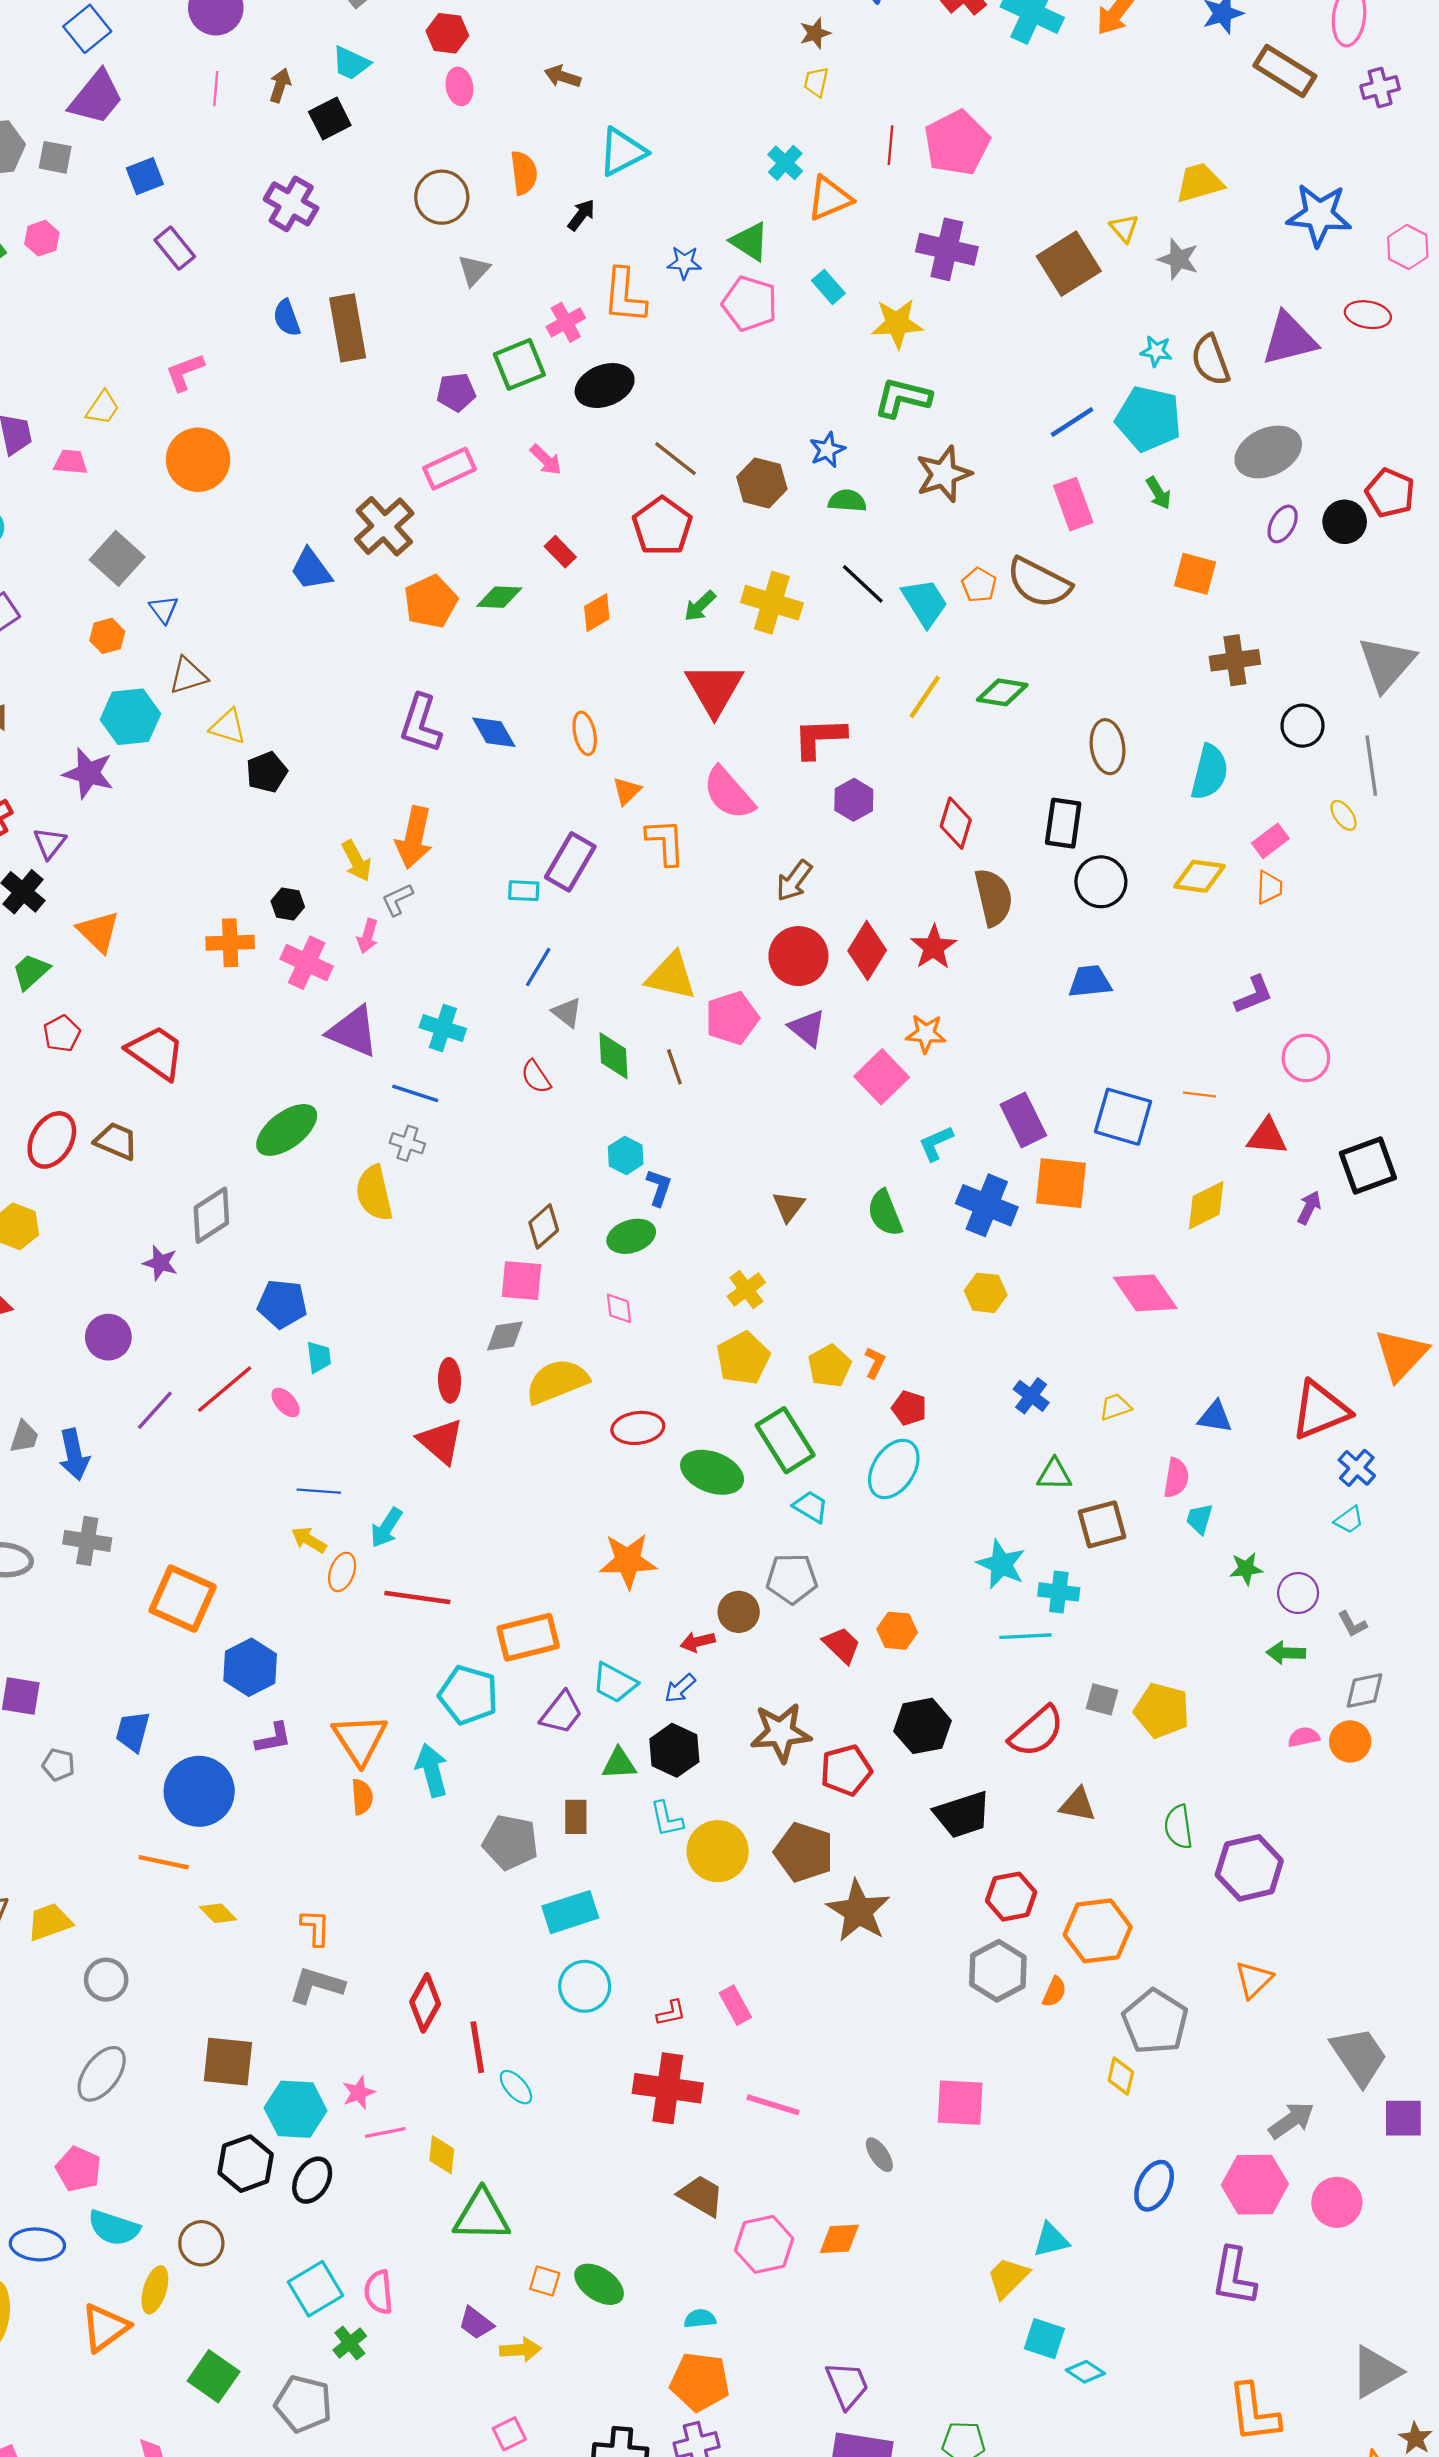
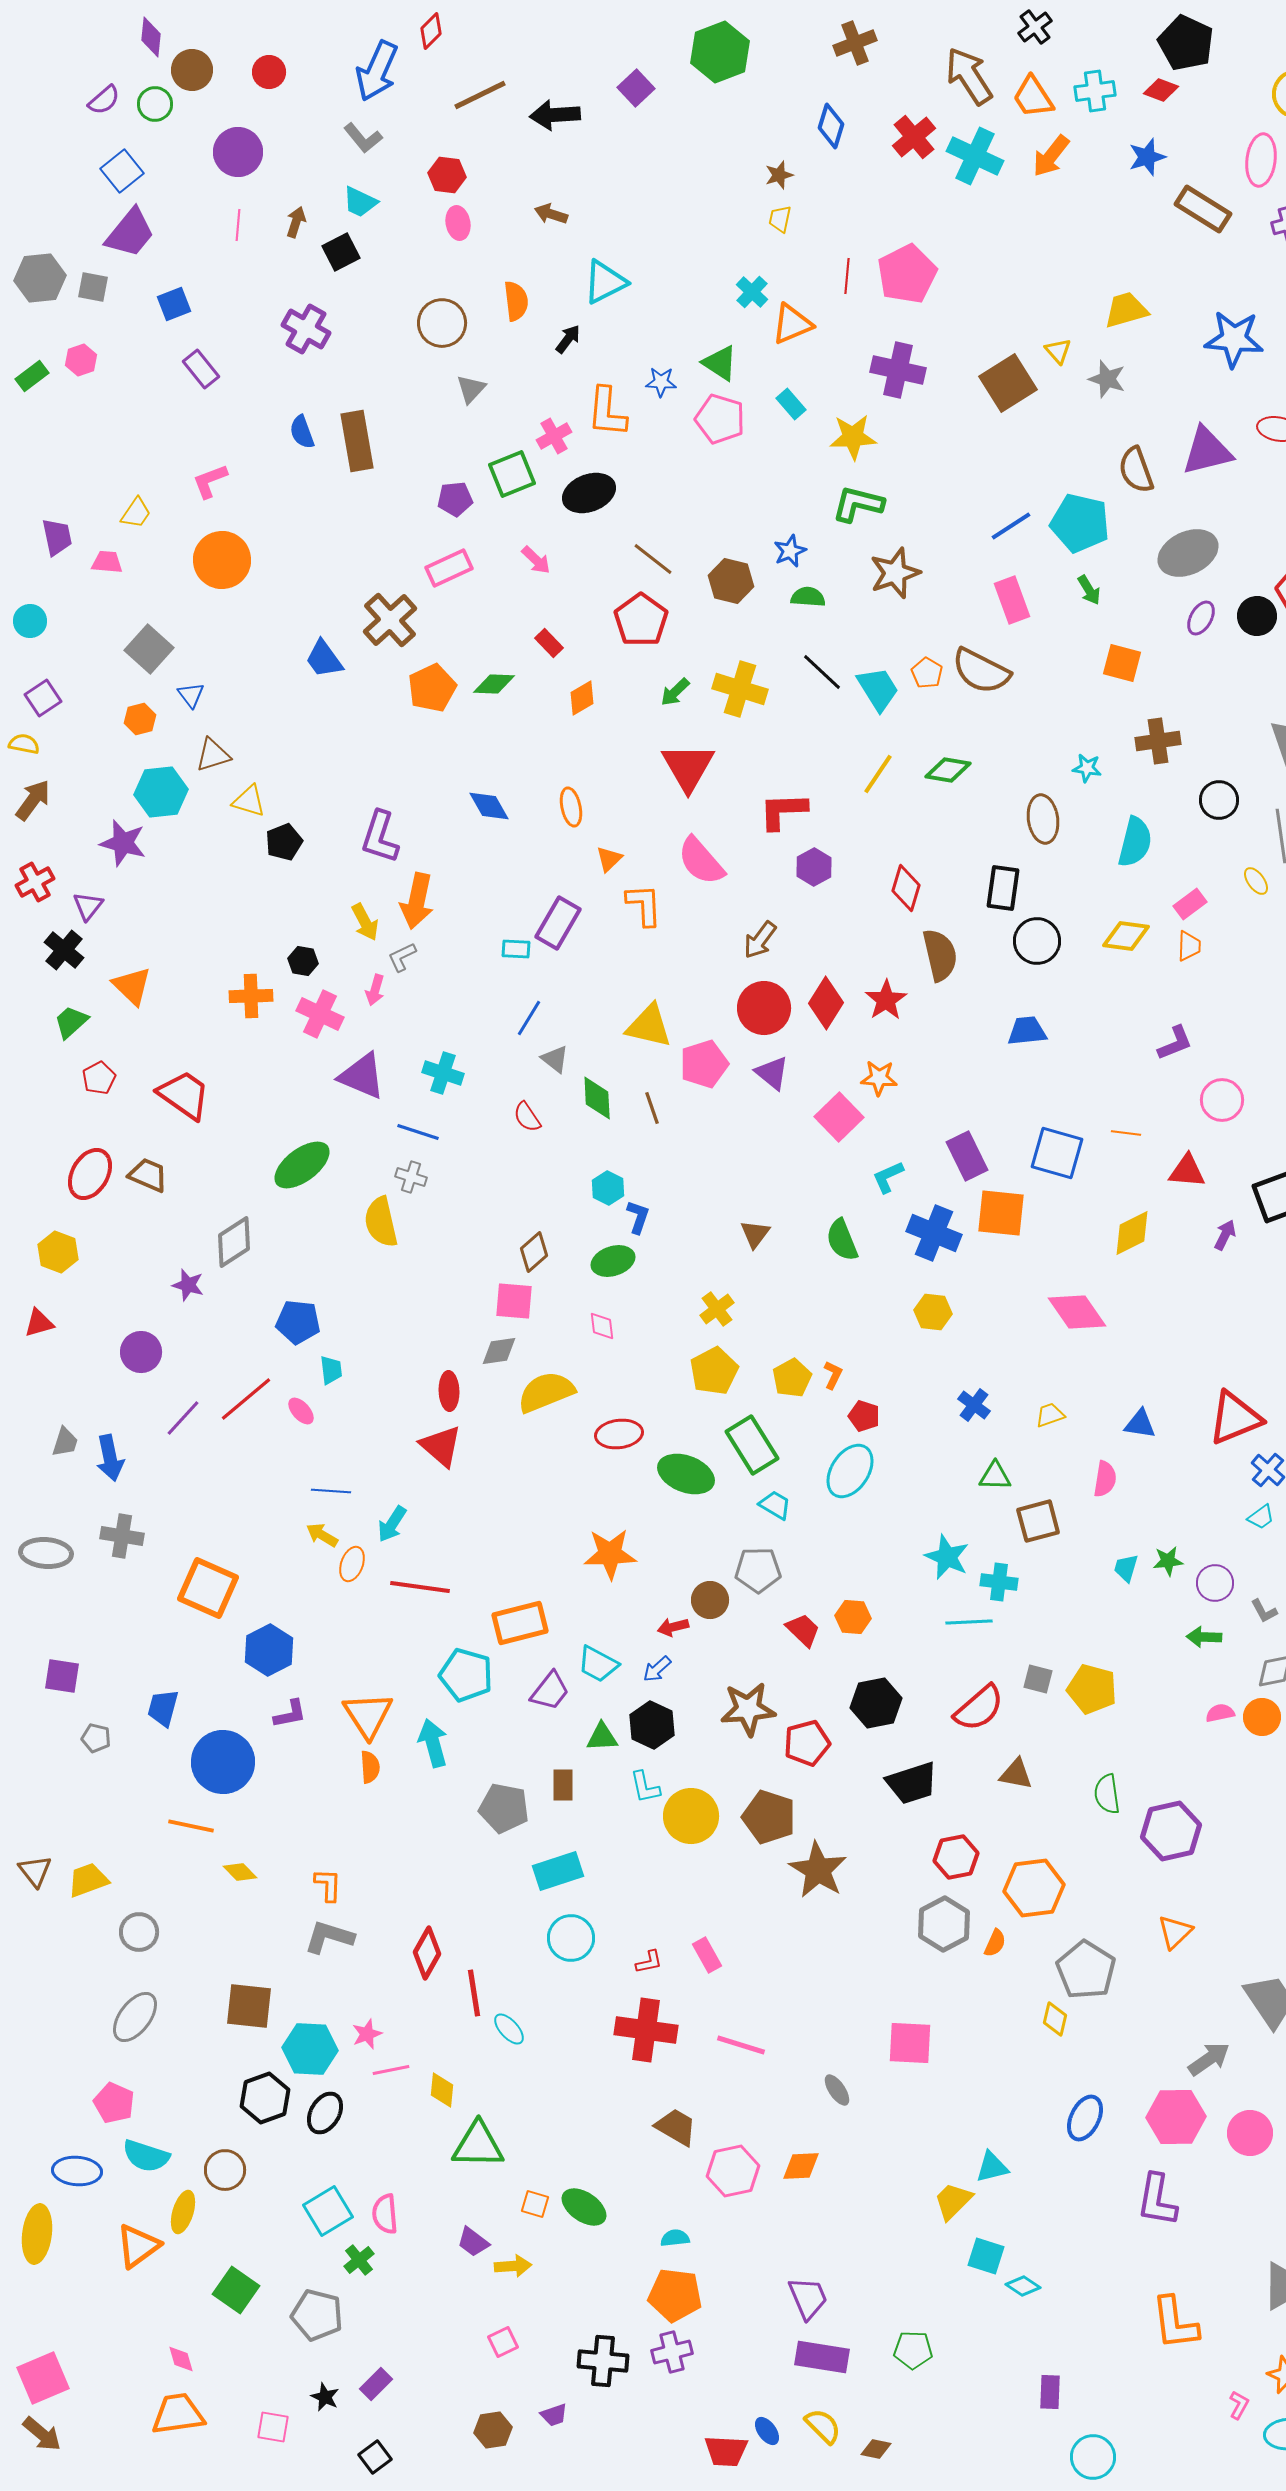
cyan star: (1156, 351) -> (1087, 768), moved
purple L-shape: (421, 723) -> (380, 837), moved
cyan trapezoid: (1199, 1519) -> (1126, 1568), moved

